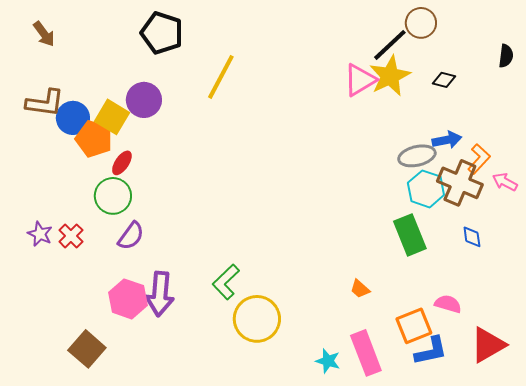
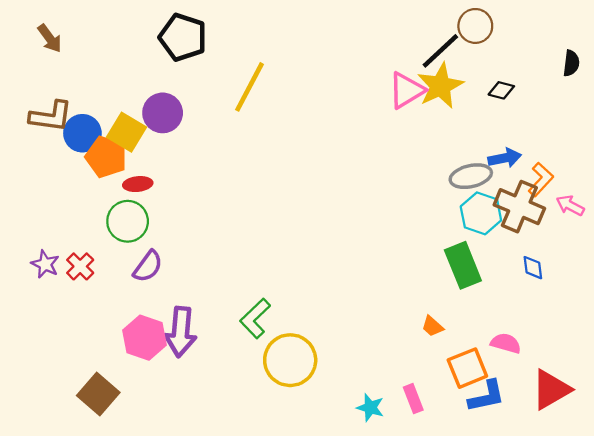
red ellipse: (122, 163) -> (138, 184), turned 50
orange trapezoid: (360, 289) -> (432, 326), moved
pink rectangle: (366, 353) -> (413, 399), size x0.6

